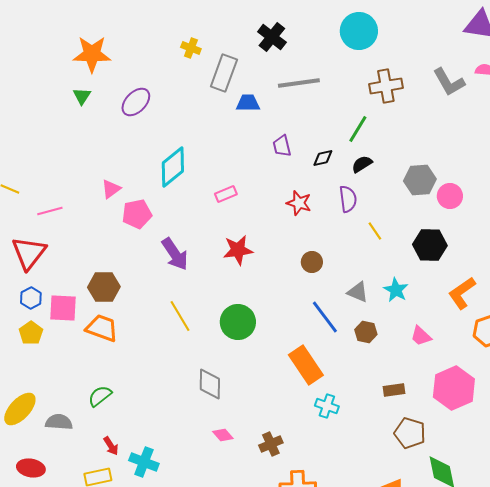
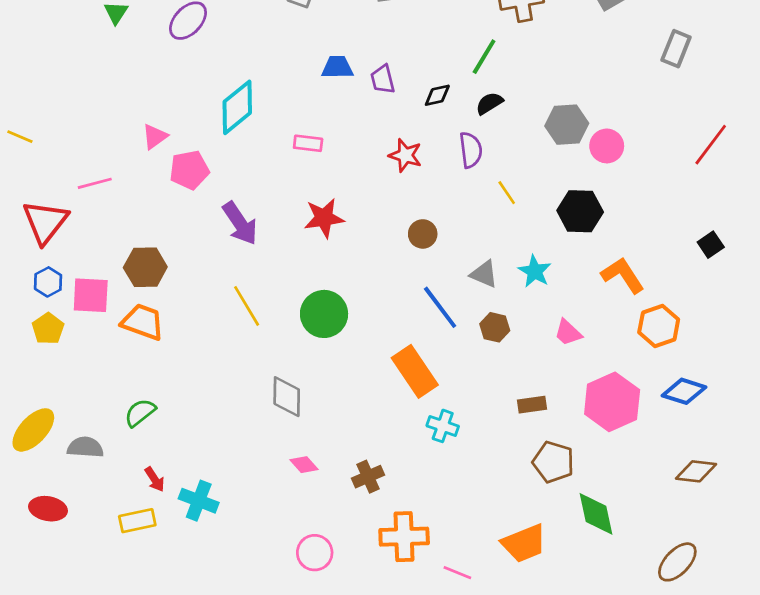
blue trapezoid: (248, 103) -> (337, 67), moved
pink rectangle: (226, 194) -> (308, 143), turned 30
pink line: (50, 211) -> (95, 183), moved
orange L-shape: (462, 293) -> (623, 275), turned 92

